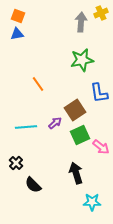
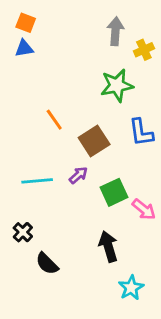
yellow cross: (101, 13) -> (144, 50), moved
brown square: (75, 110) -> (94, 141), moved
cyan star: (92, 202) -> (131, 288), turned -30

